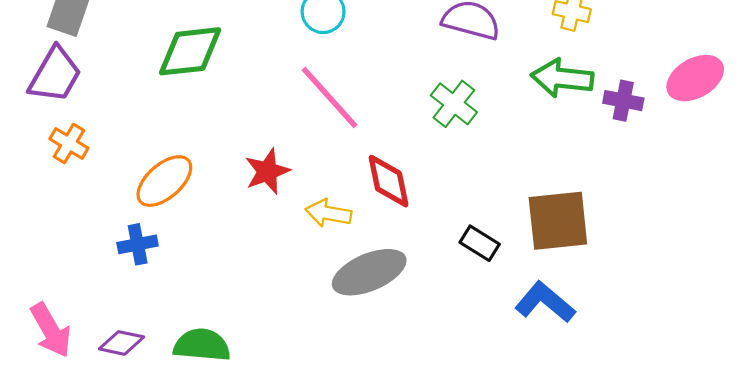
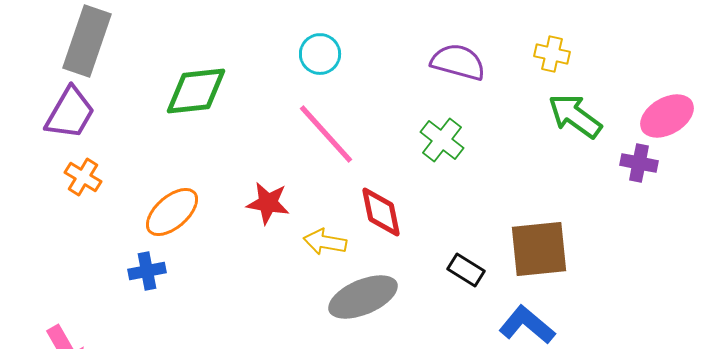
green arrow: (562, 78) -> (575, 116), moved, turned 30
purple cross: (623, 101) -> (639, 163), moved
red star: (267, 171) -> (268, 203), turned 30

